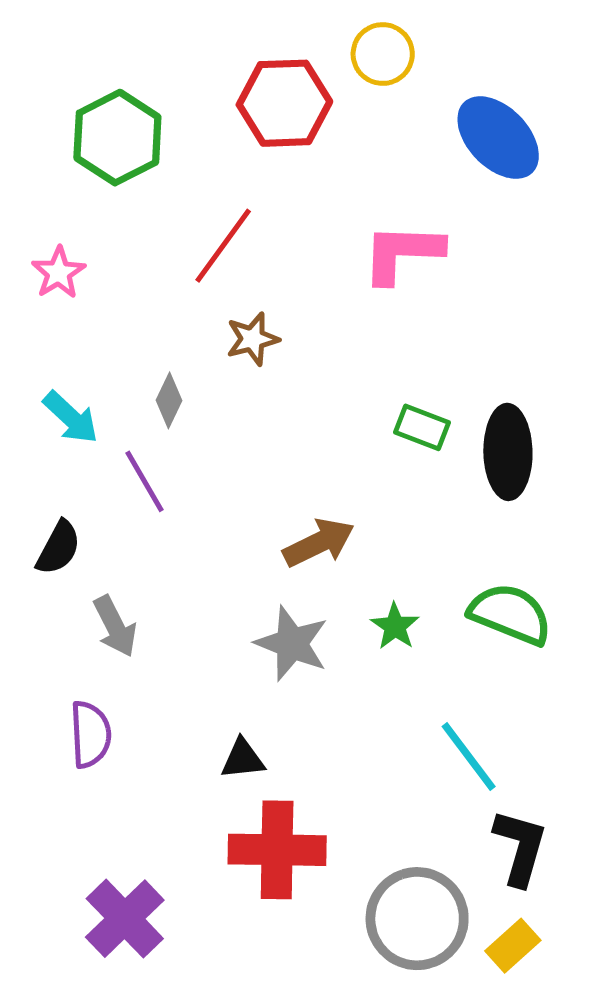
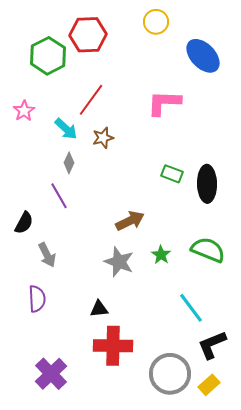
red hexagon: (284, 103) -> (88, 35), moved
cyan arrow: (71, 418) -> (66, 129), moved
black L-shape: (520, 847) -> (212, 345), turned -128

